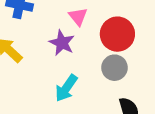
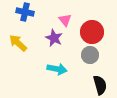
cyan arrow: (66, 88) -> (57, 69), turned -114

